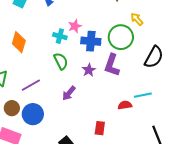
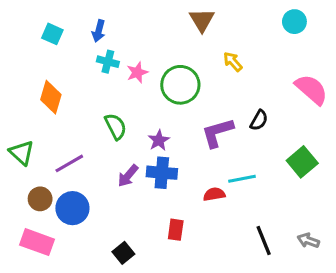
cyan cross: (60, 36) -> (108, 62), moved
green circle: (121, 37) -> (180, 85), moved
blue cross: (91, 41) -> (162, 173), moved
black semicircle: (154, 57) -> (259, 120), size x0.6
purple L-shape: (112, 65) -> (217, 133), moved, turned 55

